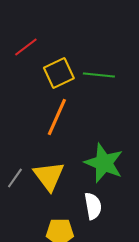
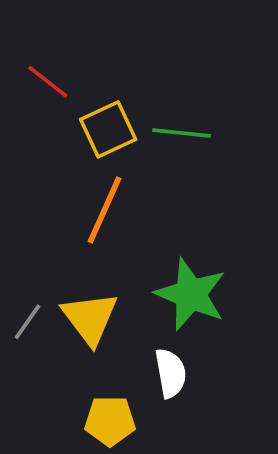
red line: (26, 47) -> (48, 82), turned 75

